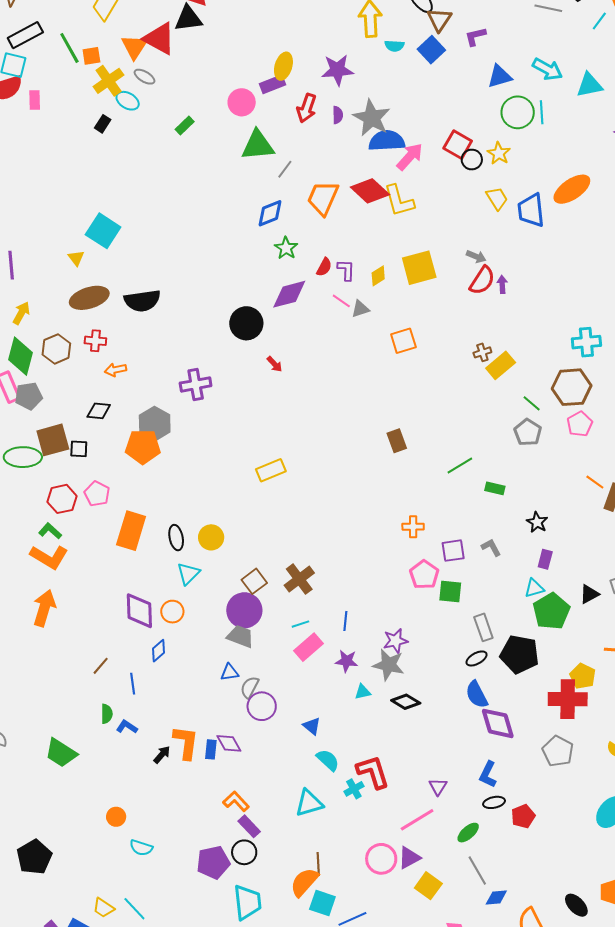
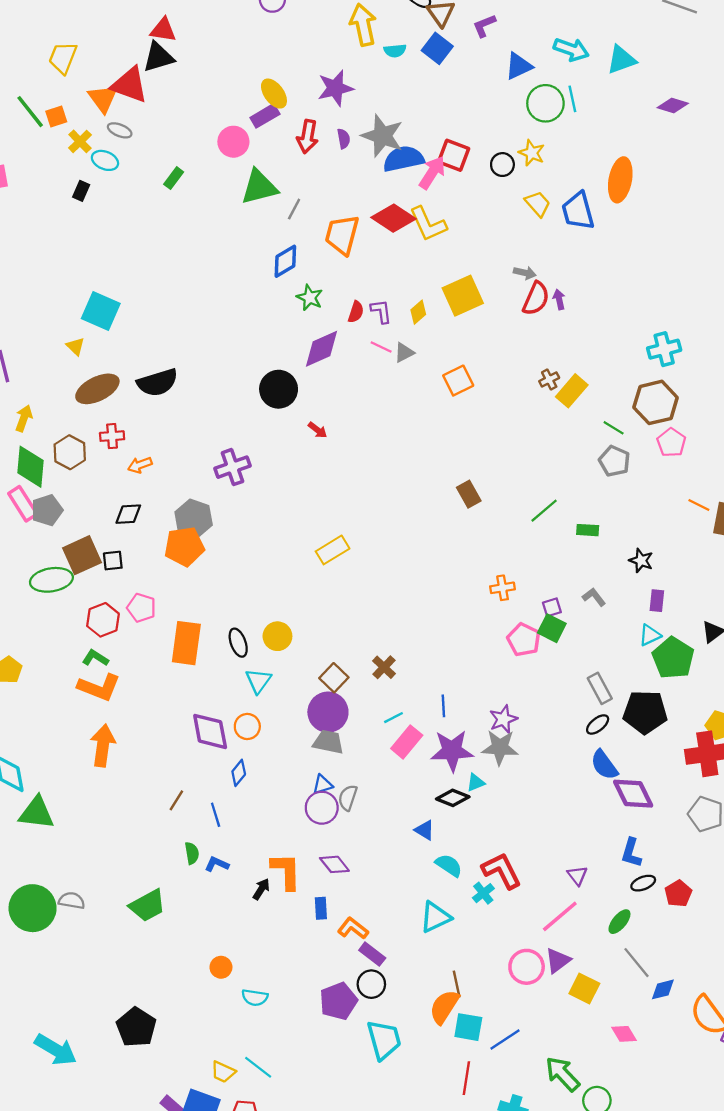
yellow ellipse: (283, 66) -> (274, 94), turned -44
yellow cross: (109, 81) -> (80, 141), size x0.7
red square: (458, 145) -> (454, 155), moved
orange ellipse: (572, 189) -> (620, 180), turned -36
purple square: (453, 551) -> (552, 607), size x0.7
brown cross: (299, 579) -> (384, 667), size x0.7
green square: (450, 592) -> (552, 628), moved, turned 30
purple star: (347, 661) -> (452, 751), size x1.6
black diamond: (406, 702) -> (453, 798), moved
purple circle: (262, 706) -> (322, 808), moved
blue rectangle: (211, 749) -> (321, 908), moved
green trapezoid: (61, 753) -> (147, 905), turned -52

